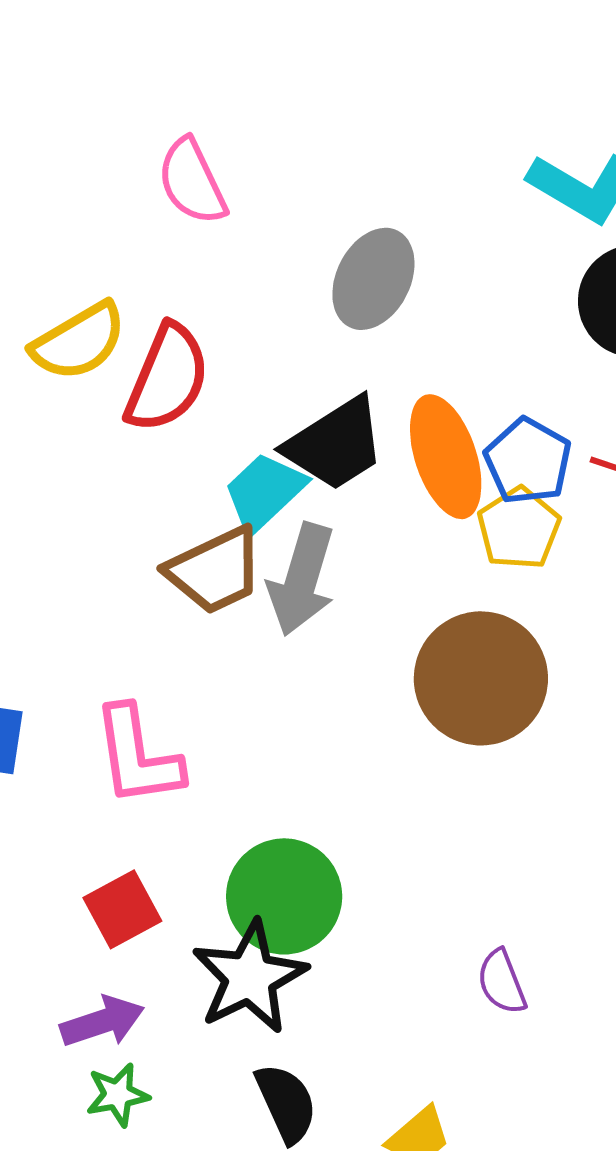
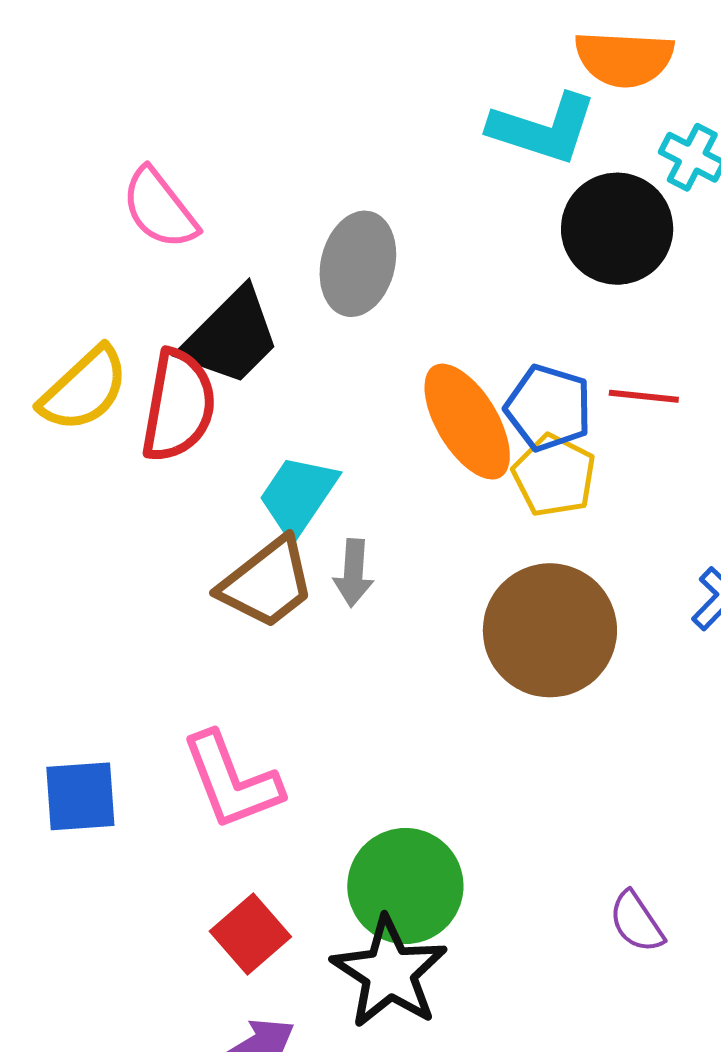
black trapezoid: (335, 444) -> (231, 337), moved
gray arrow: (302, 580) -> (353, 573), size x0.6

